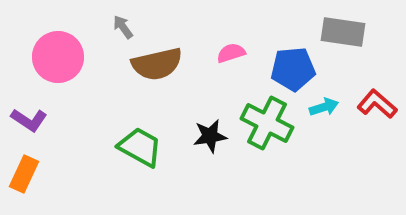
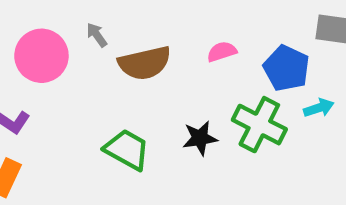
gray arrow: (123, 27) -> (97, 35), moved
blue pentagon: (293, 69) -> (286, 68), turned 30

